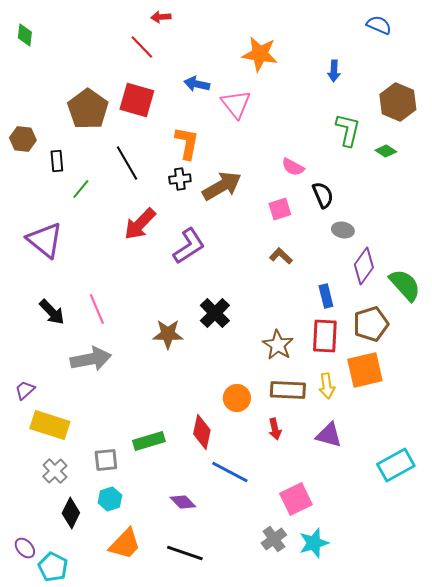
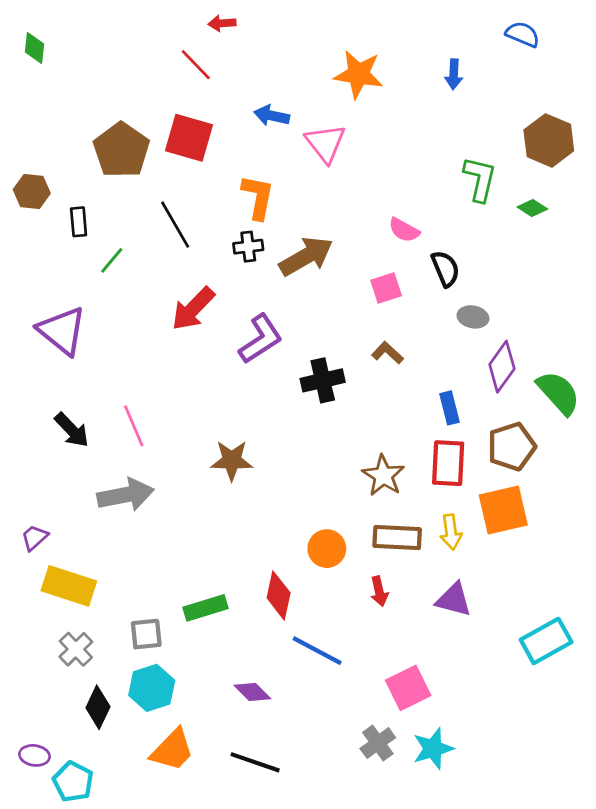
blue arrow: (334, 71) -> (454, 74), moved
black cross: (215, 313) -> (323, 380), moved, turned 32
cyan hexagon: (110, 499) -> (152, 688), size x1.4
purple ellipse: (25, 548) -> (34, 755), turned -40

